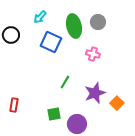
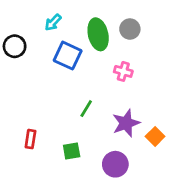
red rectangle: (14, 105) -> (30, 139), moved
purple circle: (77, 124) -> (115, 164), moved

